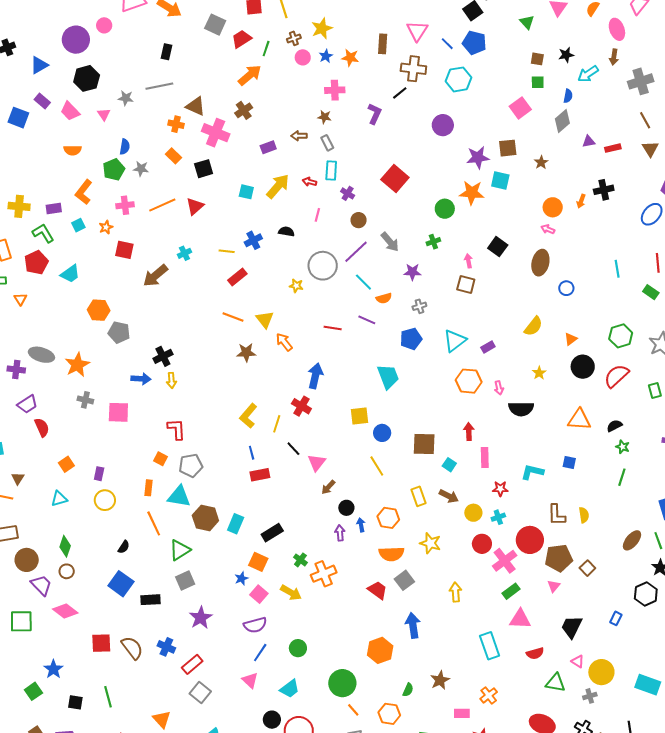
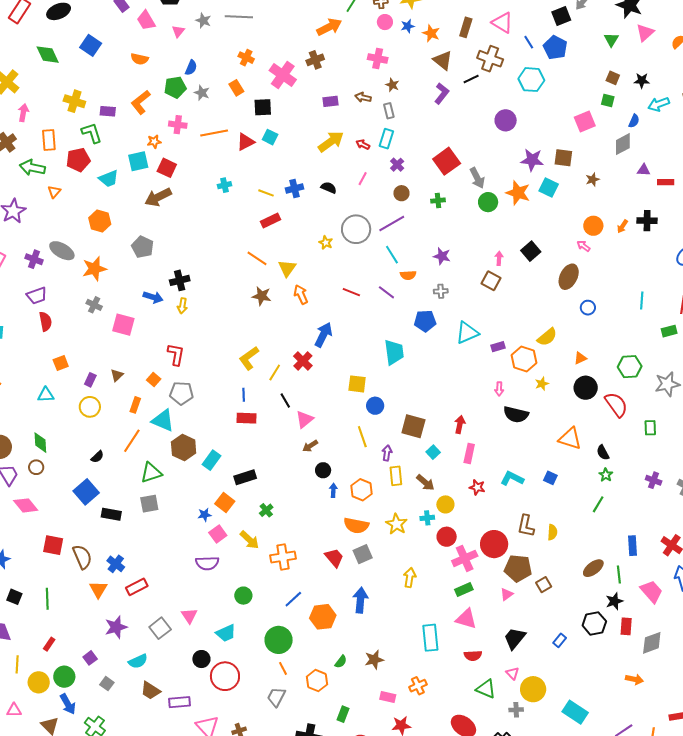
pink triangle: (417, 31) -> (502, 23), turned -45
pink cross: (335, 90) -> (378, 58), moved
brown triangle: (196, 106) -> (443, 60), moved
blue square: (18, 118) -> (91, 45), moved
cyan square: (246, 192) -> (270, 137), moved
cyan square: (78, 225) -> (138, 161), moved, size x1.5
gray arrow: (390, 242) -> (477, 178), moved
green cross: (433, 242) -> (438, 201), moved
brown arrow: (155, 276) -> (158, 197), moved
green rectangle: (651, 292) -> (669, 331), turned -63
orange hexagon: (99, 310) -> (100, 221), moved
red semicircle: (616, 376) -> (616, 405), turned 84
orange hexagon: (469, 381) -> (524, 359), moved
black semicircle: (614, 426) -> (603, 453), turned -105
brown triangle: (18, 478) -> (117, 375), moved
cyan cross: (498, 517) -> (427, 518), moved
orange line: (154, 523) -> (132, 441), turned 45
purple arrow: (340, 533) -> (387, 453), moved
green diamond: (65, 546) -> (40, 443), turned -35
orange cross: (324, 574) -> (283, 557), moved
purple star: (201, 618) -> (116, 627), moved
blue line: (260, 653) -> (293, 599), moved
gray square: (200, 693) -> (160, 628), moved
orange triangle: (162, 719) -> (98, 589), moved

